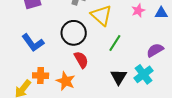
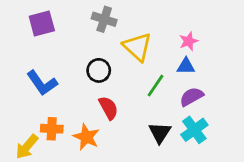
blue triangle: (161, 13) -> (186, 66), moved
black circle: (74, 33) -> (99, 70), size x0.7
purple semicircle: (155, 50) -> (192, 97), moved

